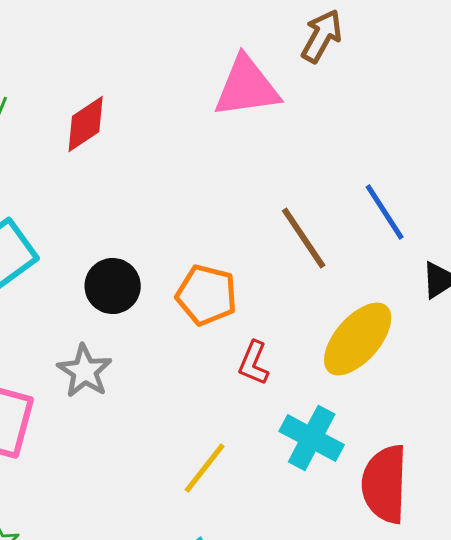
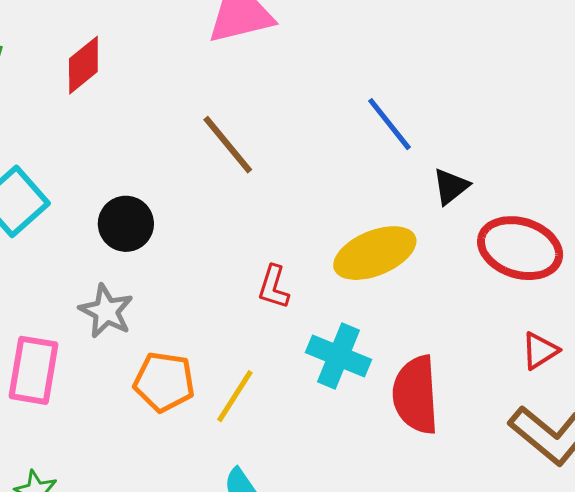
brown line: (304, 238) -> (228, 145), moved
orange pentagon: (207, 295) -> (164, 382), moved
yellow ellipse: (358, 339) -> (375, 253), turned 32

